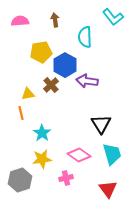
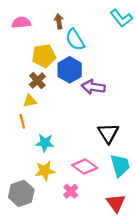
cyan semicircle: (85, 37) -> (75, 40), moved, turned -30
brown cross: (51, 85) -> (37, 81), moved
cyan star: (42, 133) -> (45, 143), turned -30
pink cross: (66, 178) -> (71, 191), turned -32

